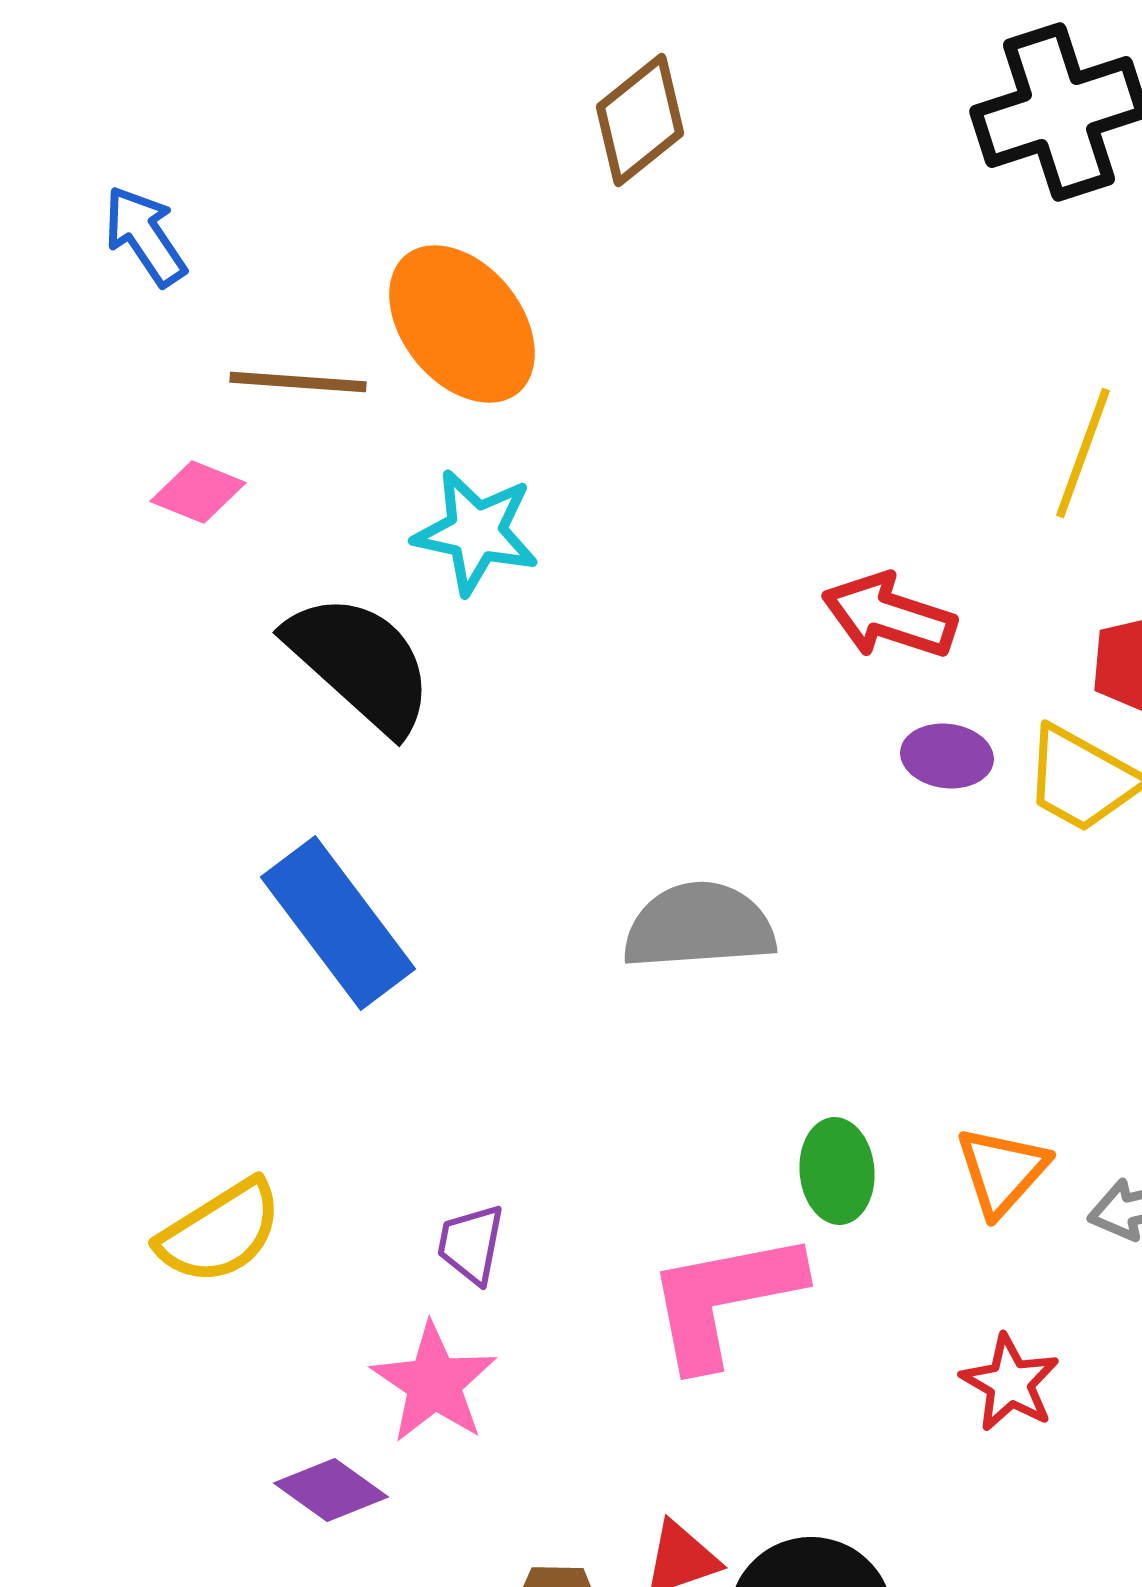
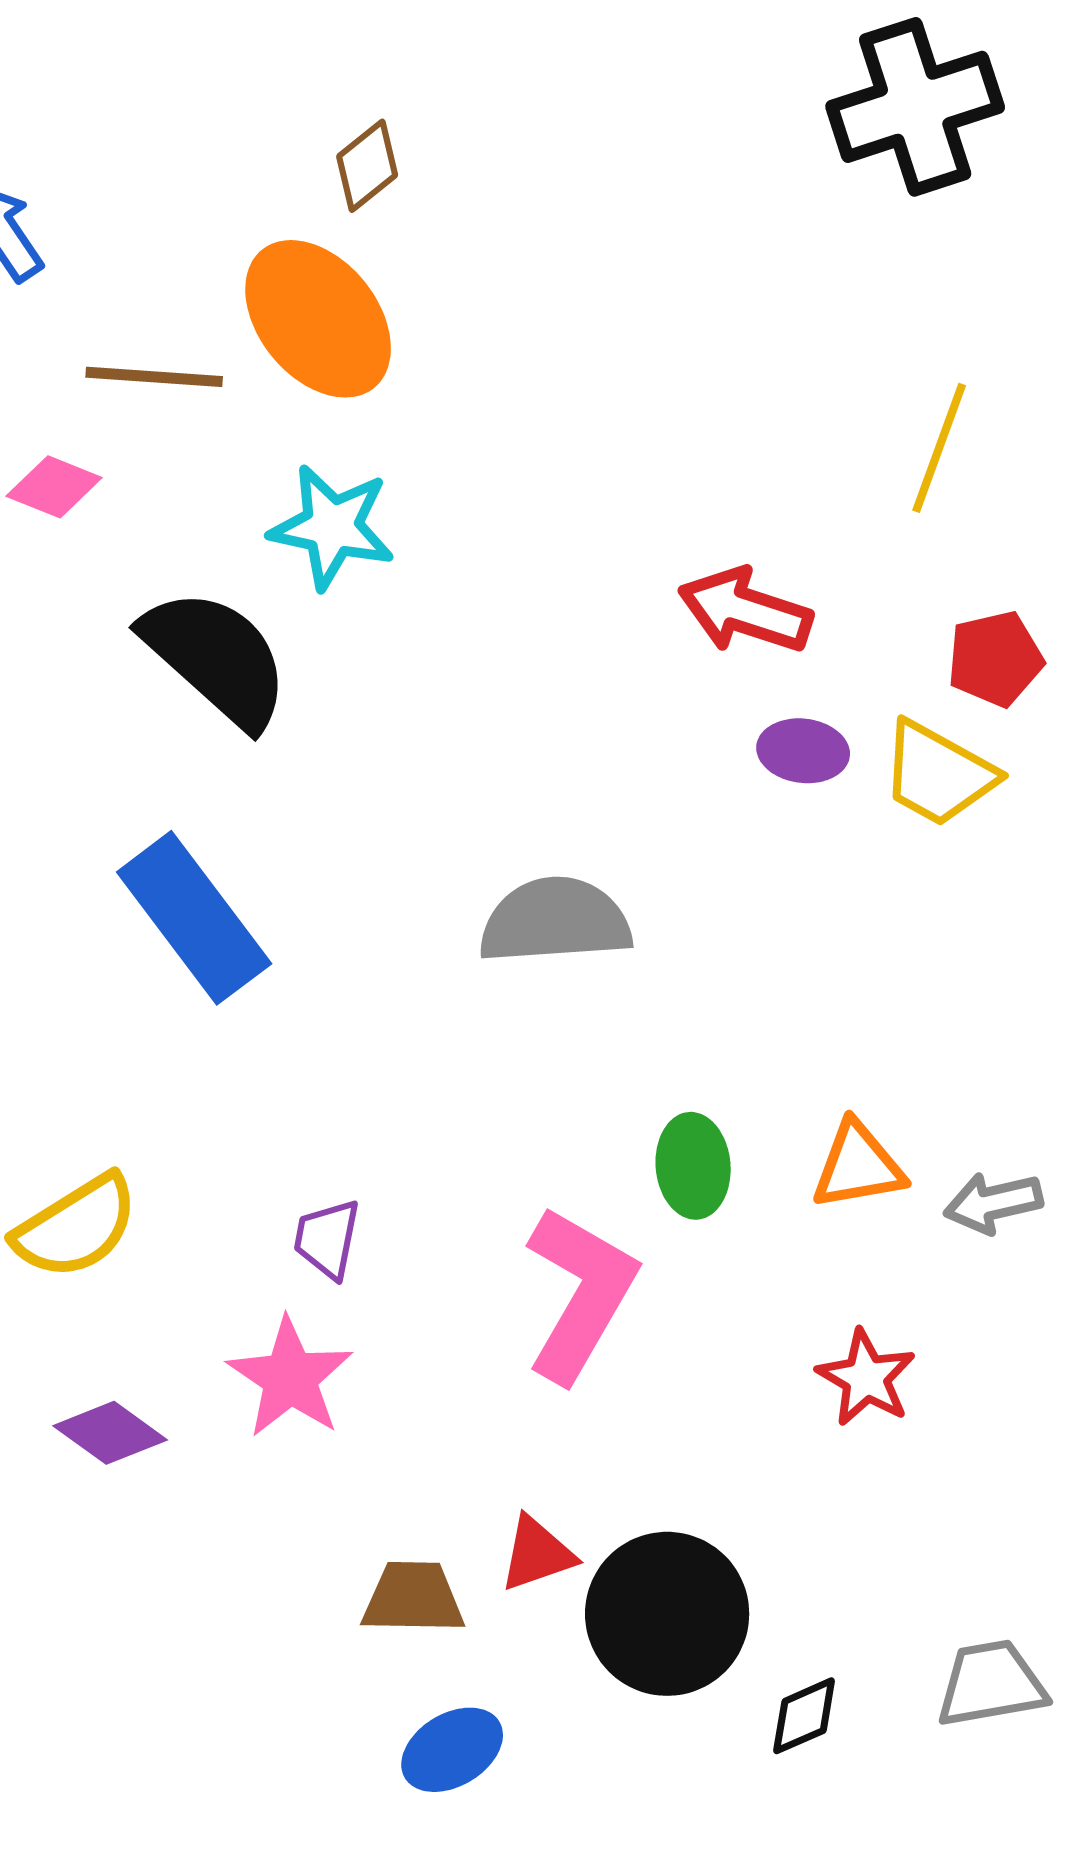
brown diamond: (640, 120) -> (367, 166), moved, size x0.7
orange triangle: (1002, 1171) -> (858, 1166), turned 38
pink L-shape: (724, 1299) -> (580, 1294), turned 131
purple diamond: (331, 1490) -> (110, 1433), moved

